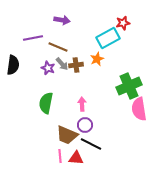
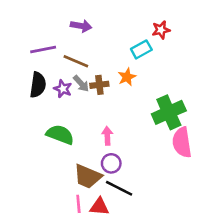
cyan rectangle: (108, 38) -> (141, 49), size x0.7
black semicircle: (13, 65) -> (38, 85), moved
green semicircle: (46, 103) -> (60, 135), turned 100

